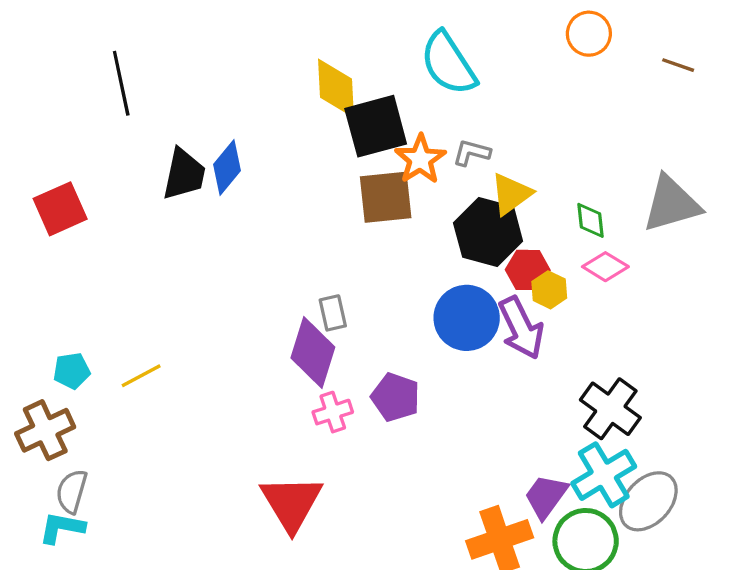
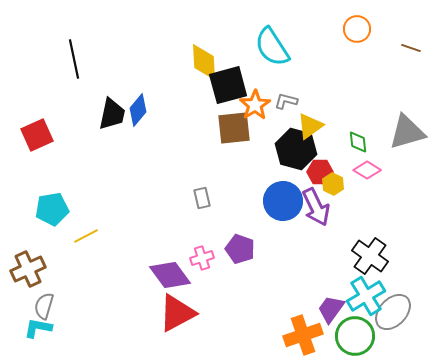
purple diamond: (313, 353) -> (170, 275), moved, turned -54
cyan pentagon: (72, 371) -> (52, 209), moved, size x1.5
red triangle: (291, 503) -> (177, 313), turned 33

